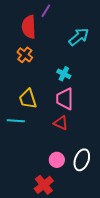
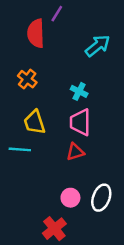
orange cross: (25, 55) -> (27, 79), moved
red triangle: (61, 123) -> (75, 152), turned -42

